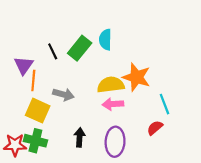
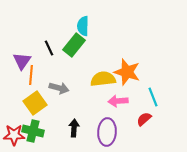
cyan semicircle: (105, 40) -> (83, 26), moved
pink arrow: (113, 104) -> (118, 101), moved
yellow square: (38, 111) -> (35, 103), turned 30

